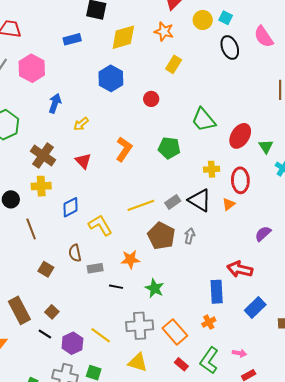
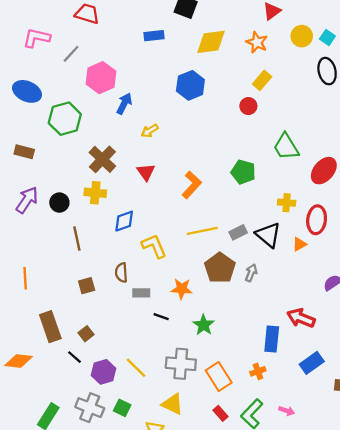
pink hexagon: (32, 68) -> (101, 78), moved
red circle: (151, 99) -> (248, 106), moved
orange L-shape: (124, 149) -> (192, 185), moved
brown square: (46, 269) -> (87, 286), turned 35

